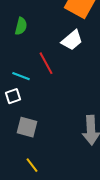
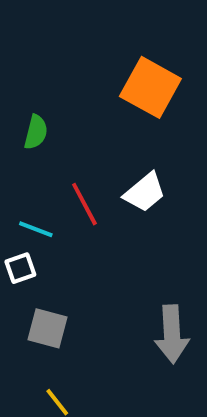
white trapezoid: (72, 40) -> (145, 192), moved

